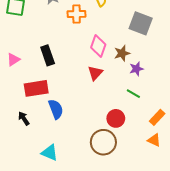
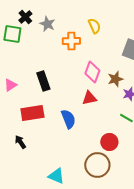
red triangle: (95, 73) -> (89, 98), turned 35
blue semicircle: (56, 109) -> (68, 119), moved
cyan triangle: (50, 153) -> (56, 176), moved

